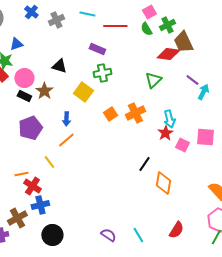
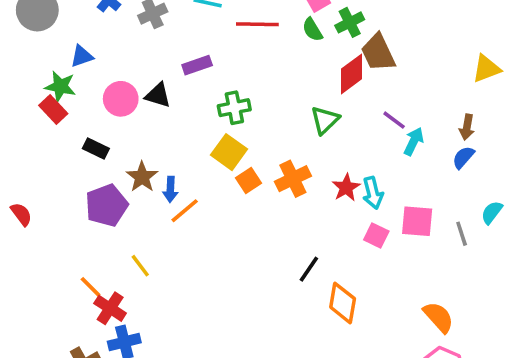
purple rectangle: (97, 49) -> (197, 65), moved, turned -42
red diamond: (168, 54) -> (351, 74), turned -45
pink circle: (24, 78) -> (121, 99), moved
brown star: (44, 91) -> (142, 177), moved
yellow square: (83, 92) -> (229, 152), moved
cyan arrow: (169, 119) -> (373, 193), moved
red star: (165, 133) -> (346, 188), moved
orange line: (66, 140) -> (185, 211), moved
orange line: (21, 174) -> (91, 287), turned 56

